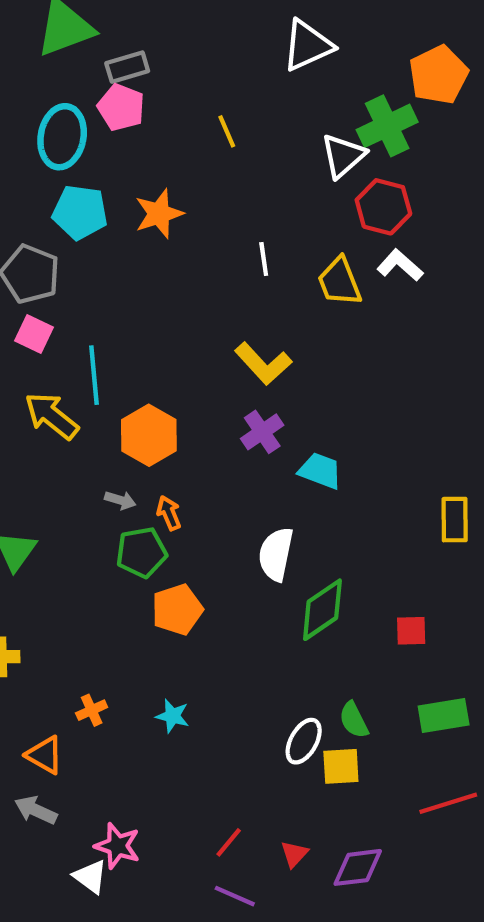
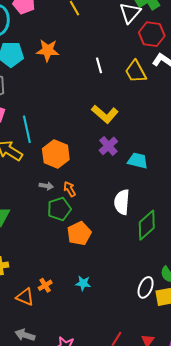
orange star: (159, 214) -> (48, 50), turned 30
orange triangle: (45, 755) -> (25, 297), moved

